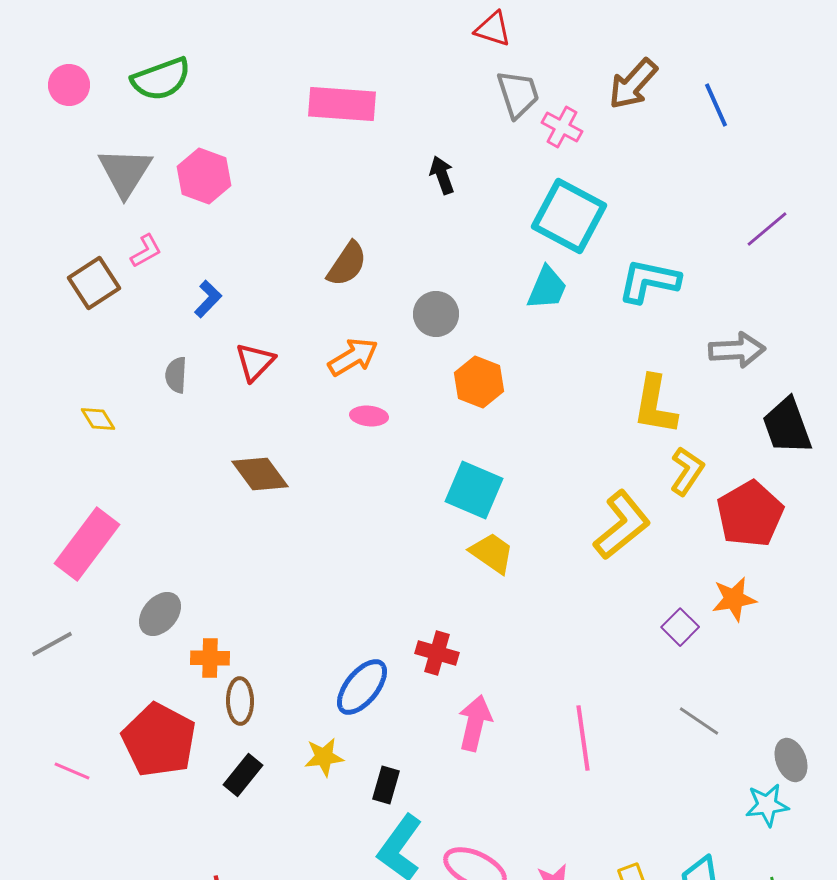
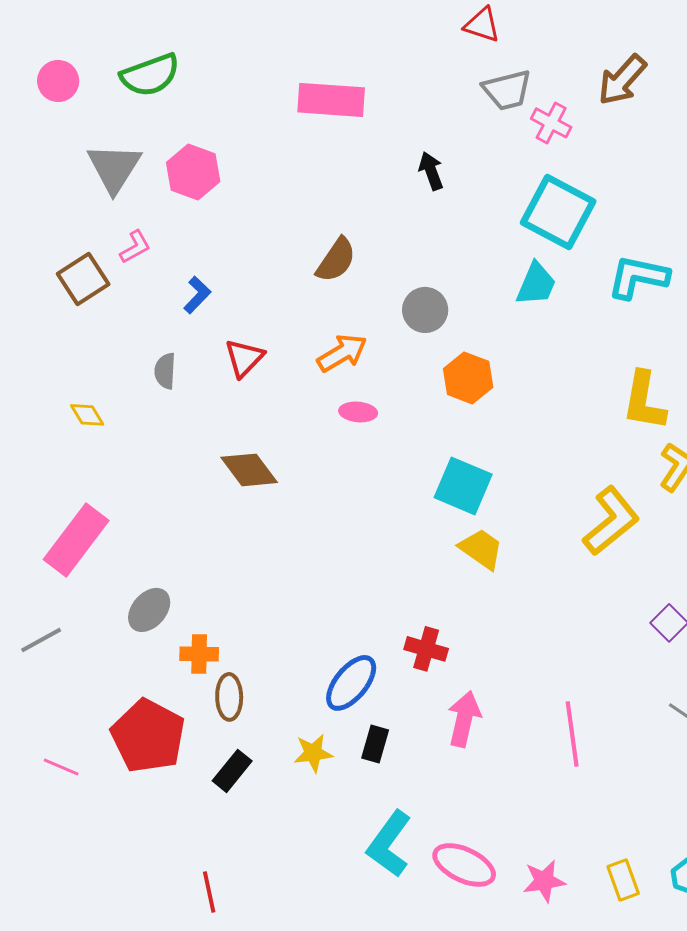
gray trapezoid: (518, 94) -> (507, 90), turned 94
black rectangle: (386, 785) -> (375, 744), moved

